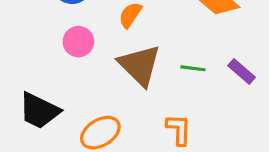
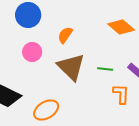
orange L-shape: (179, 129) -> (121, 94), moved

